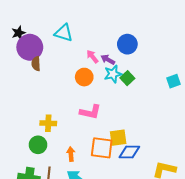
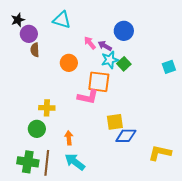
purple circle: (30, 47) -> (29, 34), size x0.7
orange circle: (84, 77) -> (69, 63), moved
orange square: (102, 148) -> (99, 82), moved

